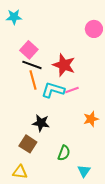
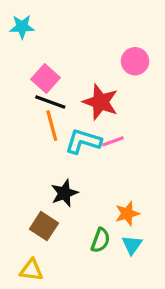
pink circle: (94, 29) -> (135, 61), moved
orange star: (91, 119) -> (127, 214), moved
black star: (41, 123) -> (64, 193), turned -30
cyan triangle: (84, 171) -> (132, 245), moved

